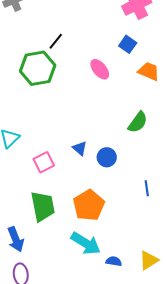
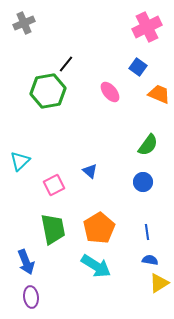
blue circle: (107, 157) -> (143, 182), moved
blue line: (147, 188) -> (147, 232), moved
blue semicircle: (114, 261) -> (150, 260), moved

